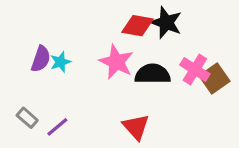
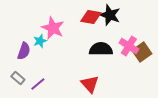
purple semicircle: (41, 59) -> (24, 51), moved
pink star: (116, 62) -> (53, 28), moved

